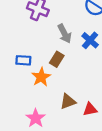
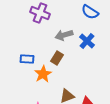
gray arrow: (65, 34) -> (64, 35), turned 102

